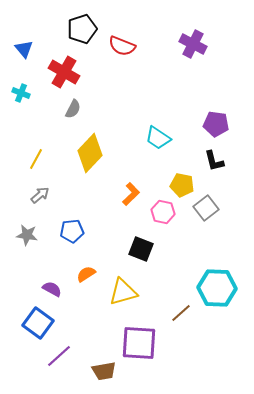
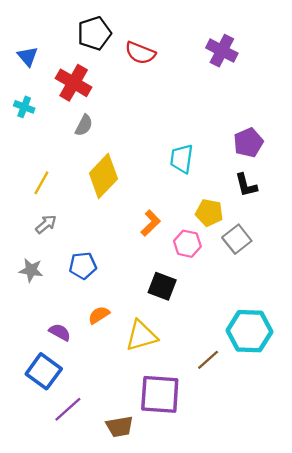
purple pentagon: (216, 124) -> (248, 143), turned -30
cyan trapezoid: (158, 138) -> (182, 159), turned 64

